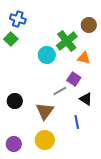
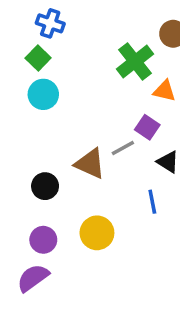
cyan circle: (47, 55) -> (43, 94), moved
black circle: (15, 101) -> (45, 186), moved
brown triangle: (45, 111) -> (90, 164), moved, turned -42

